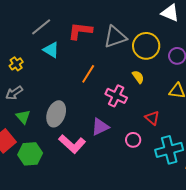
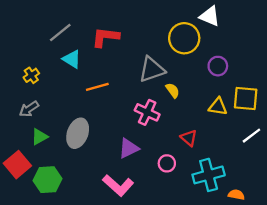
gray triangle: (115, 37) -> (152, 70), moved
yellow circle: (146, 46) -> (184, 38), moved
orange line: (88, 74) -> (97, 87), moved, turned 42
green triangle: (23, 117) -> (39, 137), turned 42
pink L-shape: (72, 144) -> (118, 185), moved

